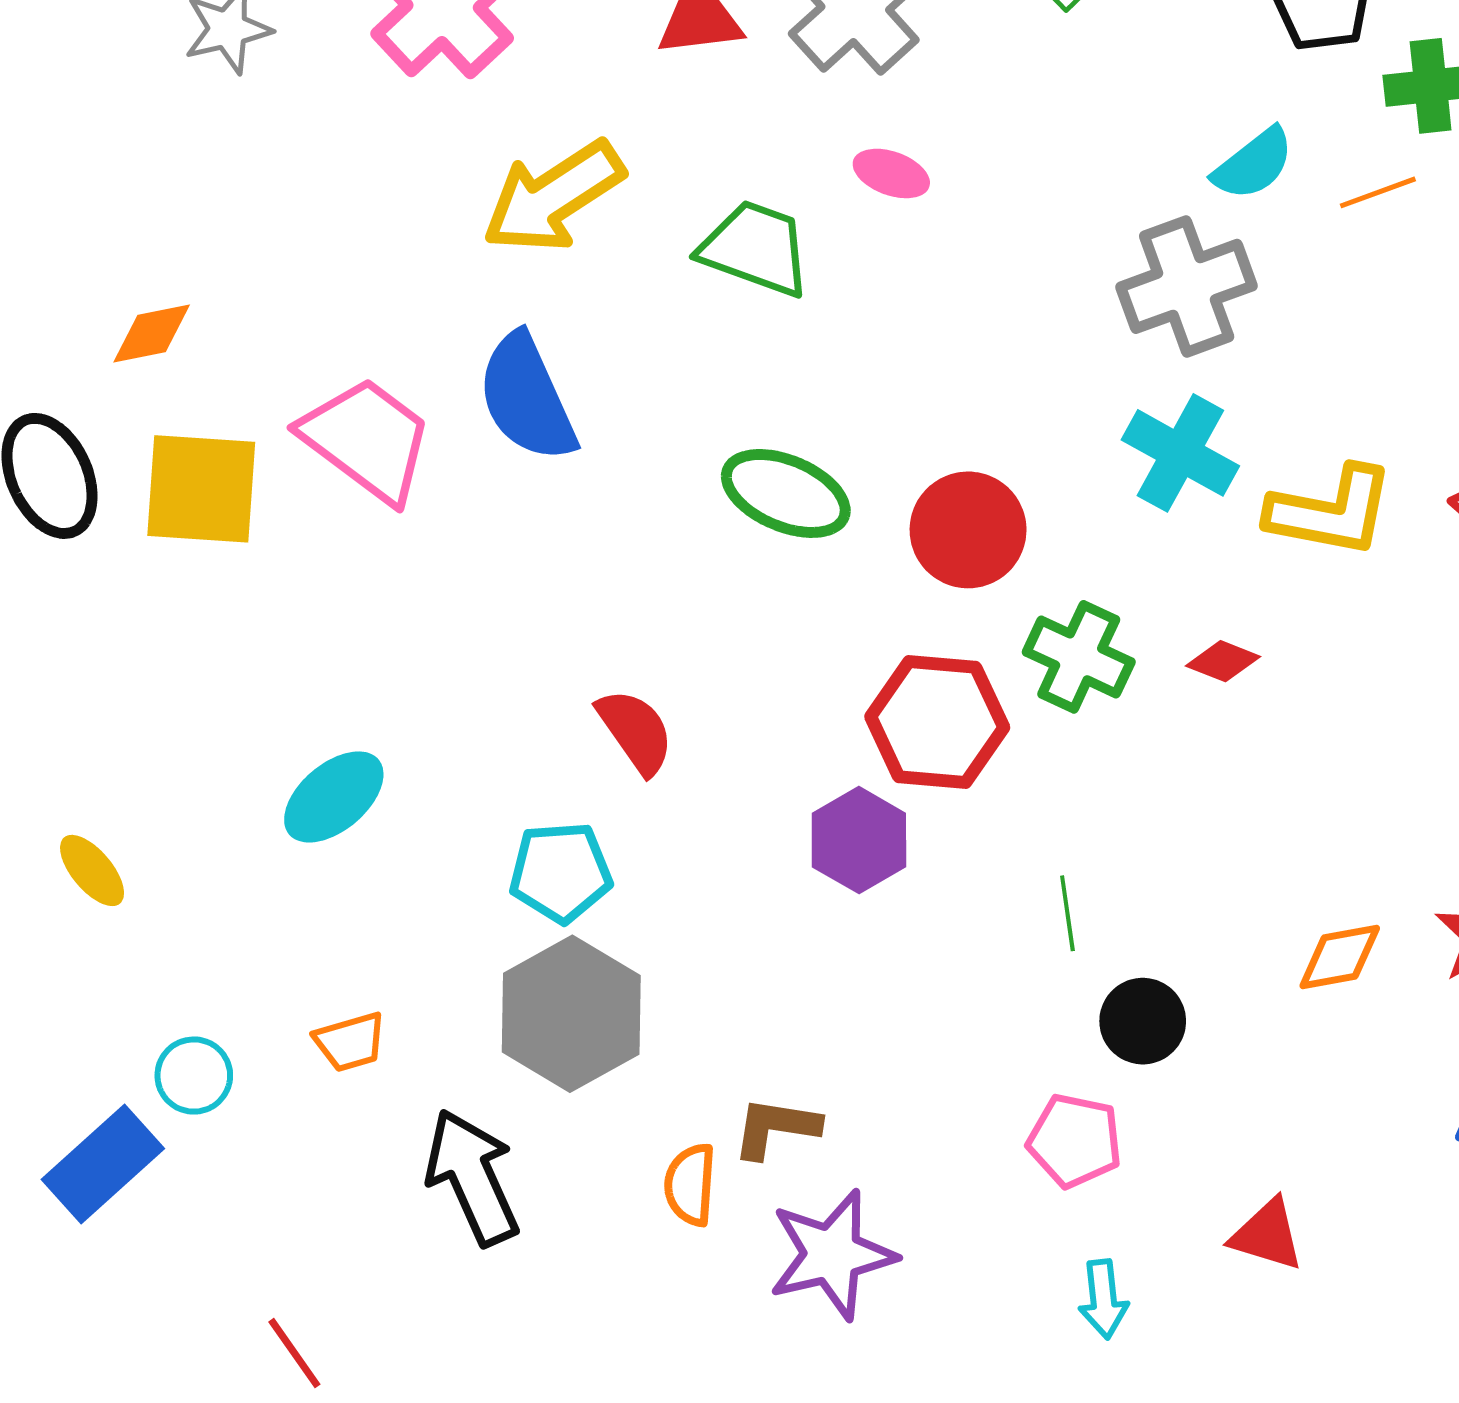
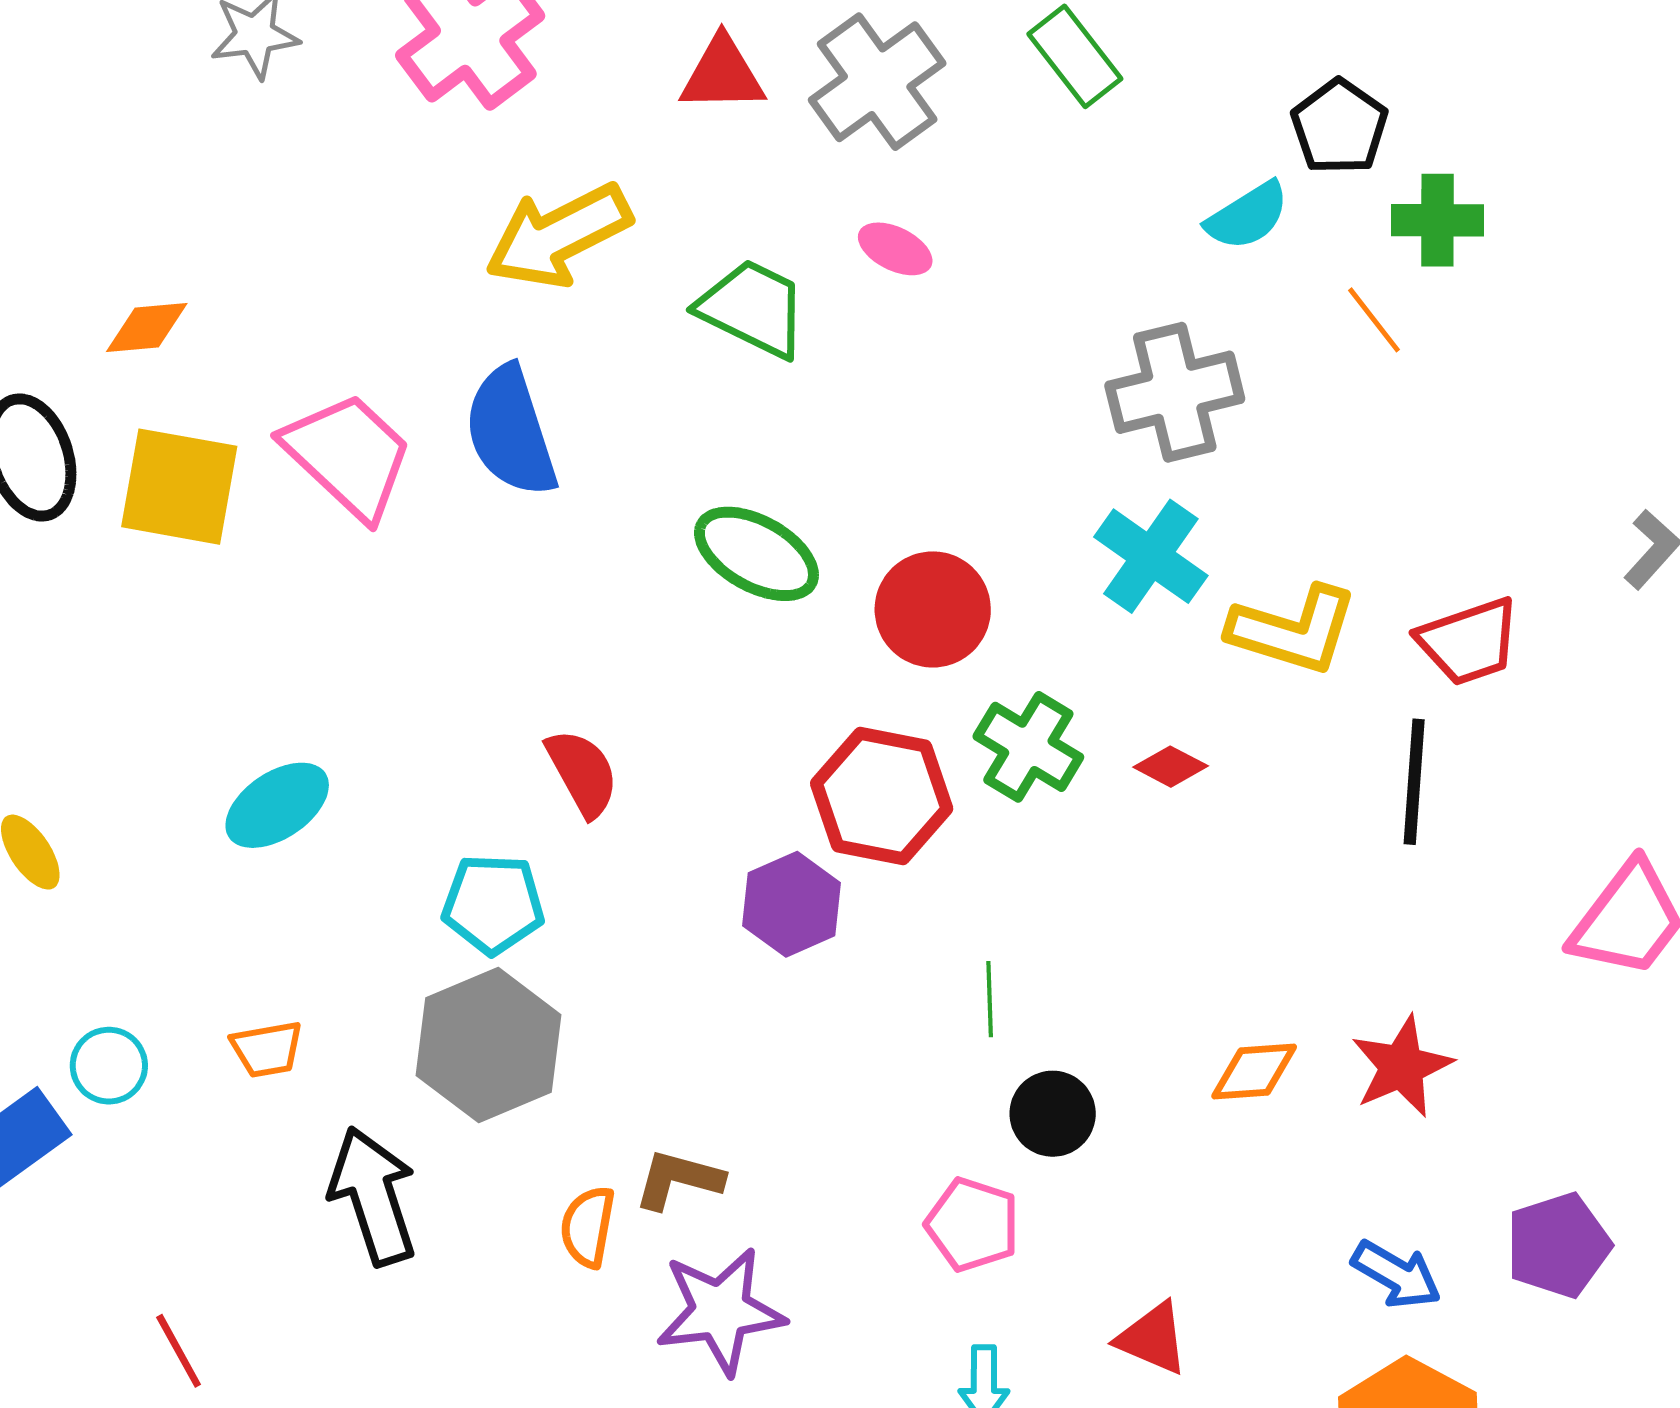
cyan semicircle: (1253, 164) -> (1247, 216), moved
orange line: (1378, 192) -> (1374, 320), turned 66

